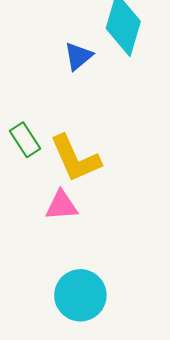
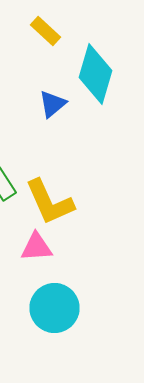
cyan circle: (80, 295) -> (54, 308), moved

